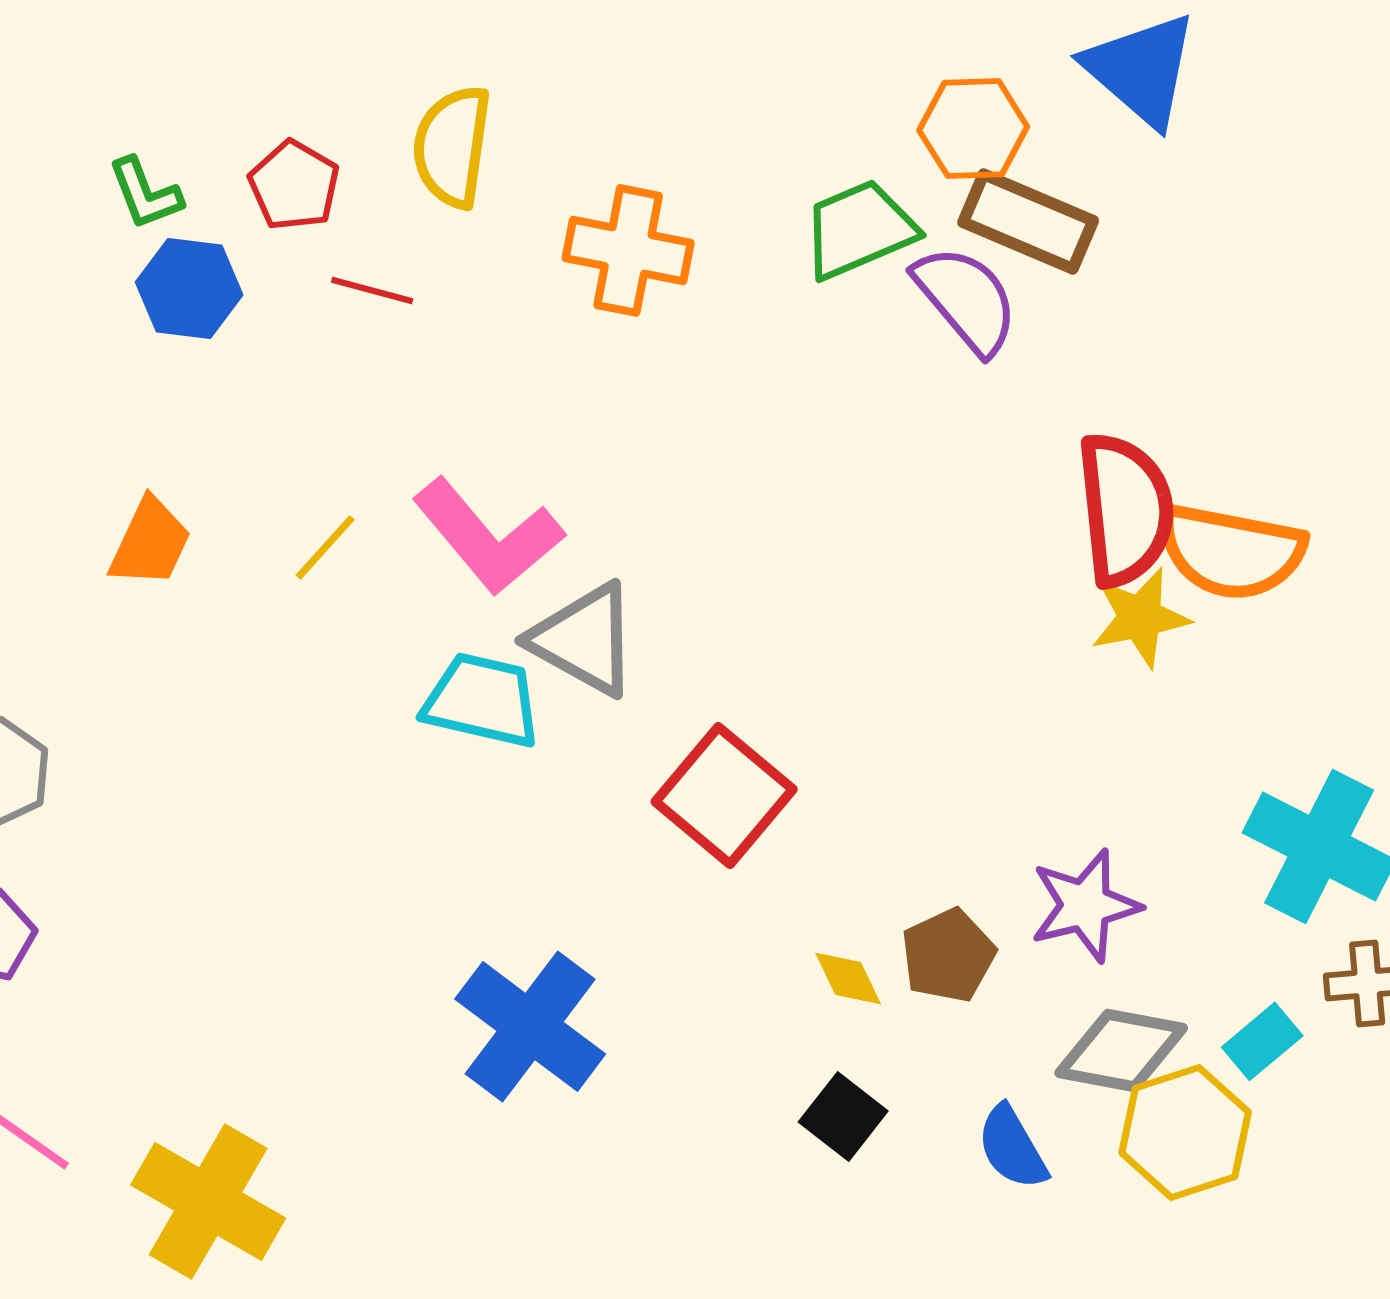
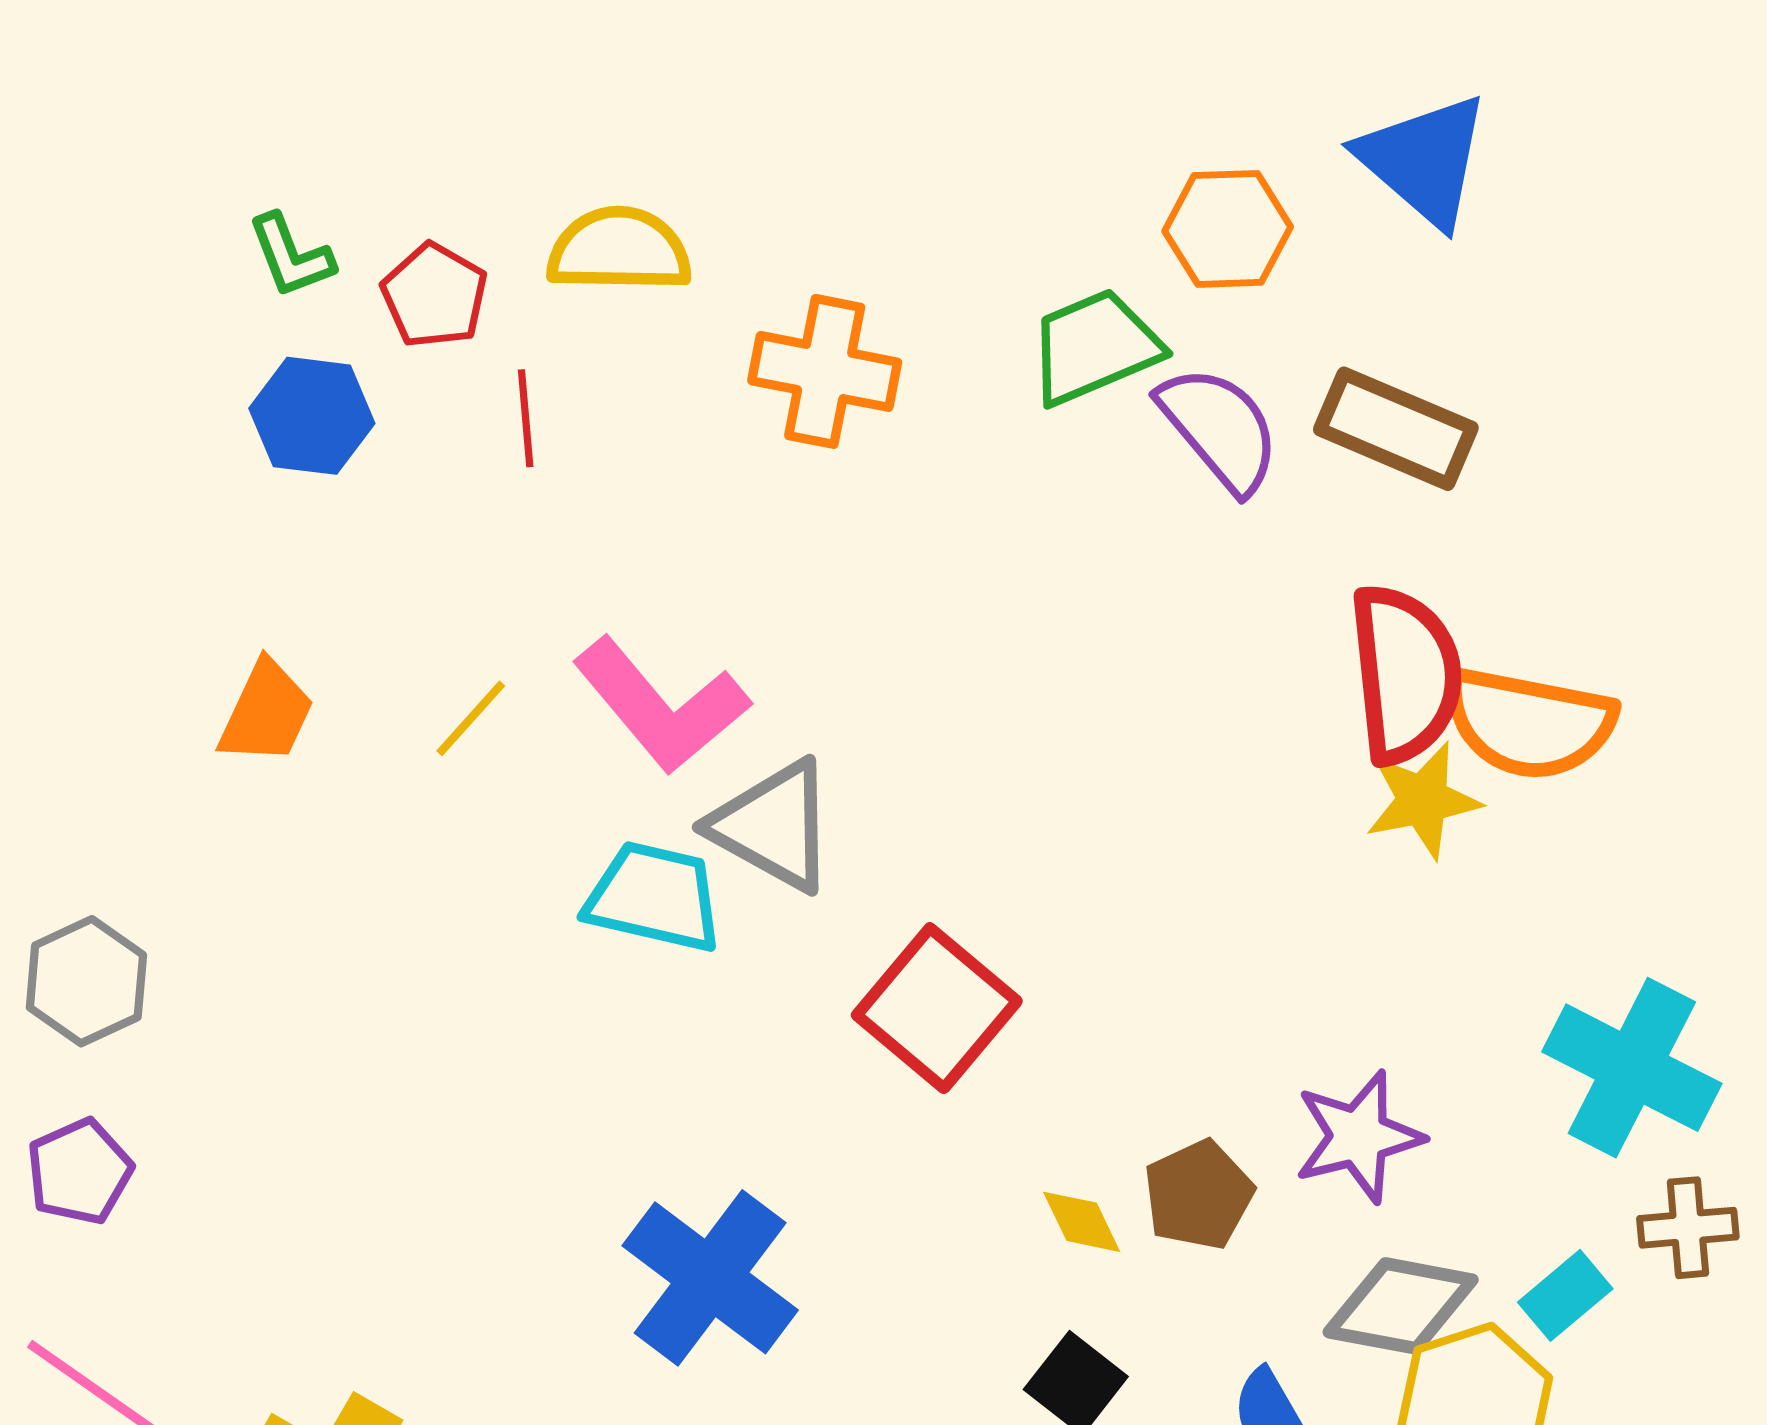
yellow semicircle: (452, 146) -> (619, 250), turned 83
green L-shape: (145, 193) -> (291, 256), moved
brown rectangle: (1028, 221) -> (1396, 429), moved
red line: (372, 290) -> (526, 418), turned 70

